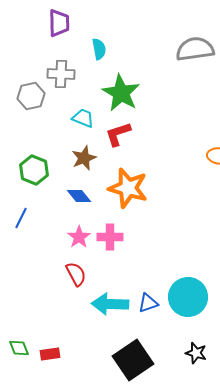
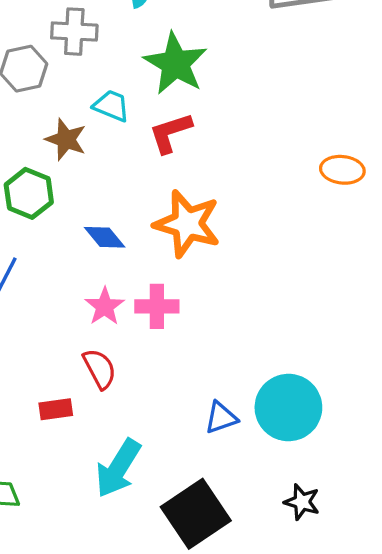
brown star: (84, 158) -> (66, 139), moved, turned -30
cyan arrow: (110, 304) -> (118, 468), moved, turned -60
red rectangle: (50, 354) -> (56, 409), moved

